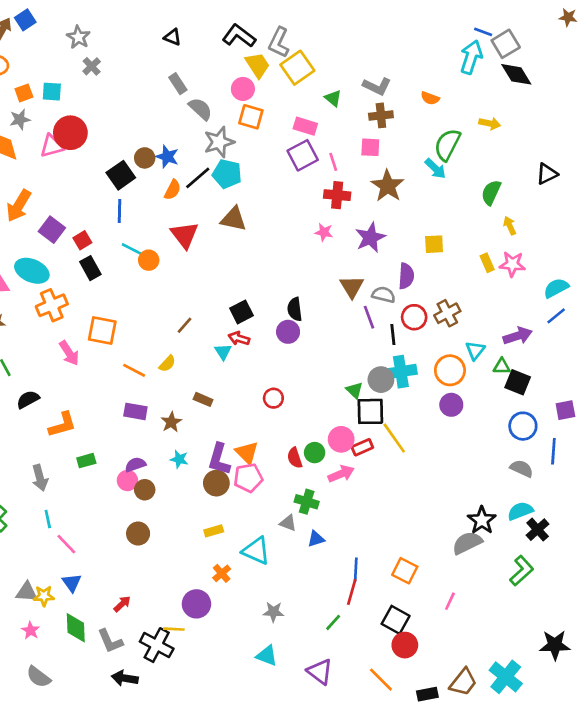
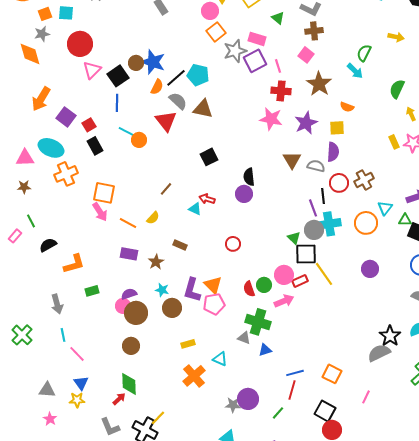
orange semicircle: (430, 98) -> (347, 107), moved
gray semicircle: (200, 109) -> (178, 101), moved
orange square: (251, 117) -> (216, 32), turned 36
gray star: (219, 142) -> (235, 51), moved
green semicircle: (447, 145) -> (364, 53), size x0.7
pink triangle: (52, 146) -> (92, 70), moved, turned -30
pink square: (370, 147) -> (306, 55), turned 35
blue star: (167, 157) -> (153, 62), size x1.4
pink star: (324, 232) -> (271, 119), size x1.6
yellow square: (434, 244) -> (337, 128), moved
black square: (242, 312) -> (209, 157), moved
purple line: (369, 317) -> (313, 208), moved
cyan triangle: (223, 352) -> (195, 209), turned -32
pink arrow: (69, 353) -> (100, 212), moved
purple circle: (451, 405) -> (370, 269), moved
brown circle: (216, 483) -> (172, 308), moved
brown circle: (145, 490) -> (136, 313), size x1.5
green cross: (307, 502) -> (258, 322), size x1.4
cyan triangle: (256, 551) -> (220, 359), size x0.7
blue line: (356, 569) -> (295, 373), turned 72
orange cross: (222, 573) -> (194, 376), size x1.6
yellow star: (44, 596) -> (77, 400), moved
purple circle: (196, 604) -> (248, 399), moved
green diamond: (76, 628) -> (129, 384), moved
yellow line: (174, 629) -> (158, 418), turned -49

